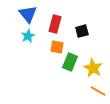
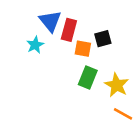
blue triangle: (28, 14) -> (50, 21), moved
orange square: (57, 47) -> (83, 49), moved

